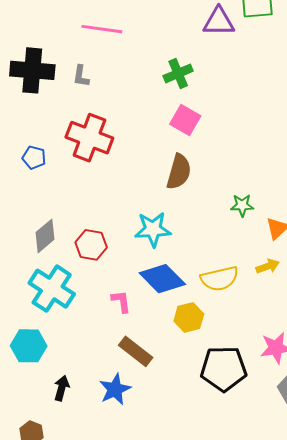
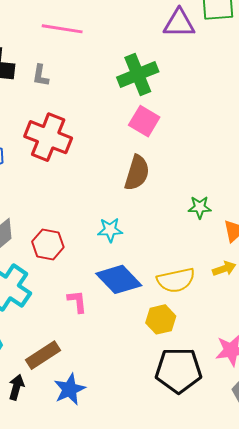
green cross: (178, 73) -> (138, 74), size x1.4
cyan star: (153, 229) -> (110, 230), size x0.7
yellow hexagon: (189, 317) -> (161, 319), moved
brown rectangle: (136, 351) -> (43, 355), moved, turned -72

